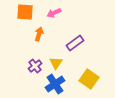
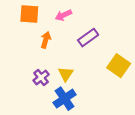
purple rectangle: (75, 43) -> (88, 38), moved
yellow square: (89, 79) -> (119, 66), moved

